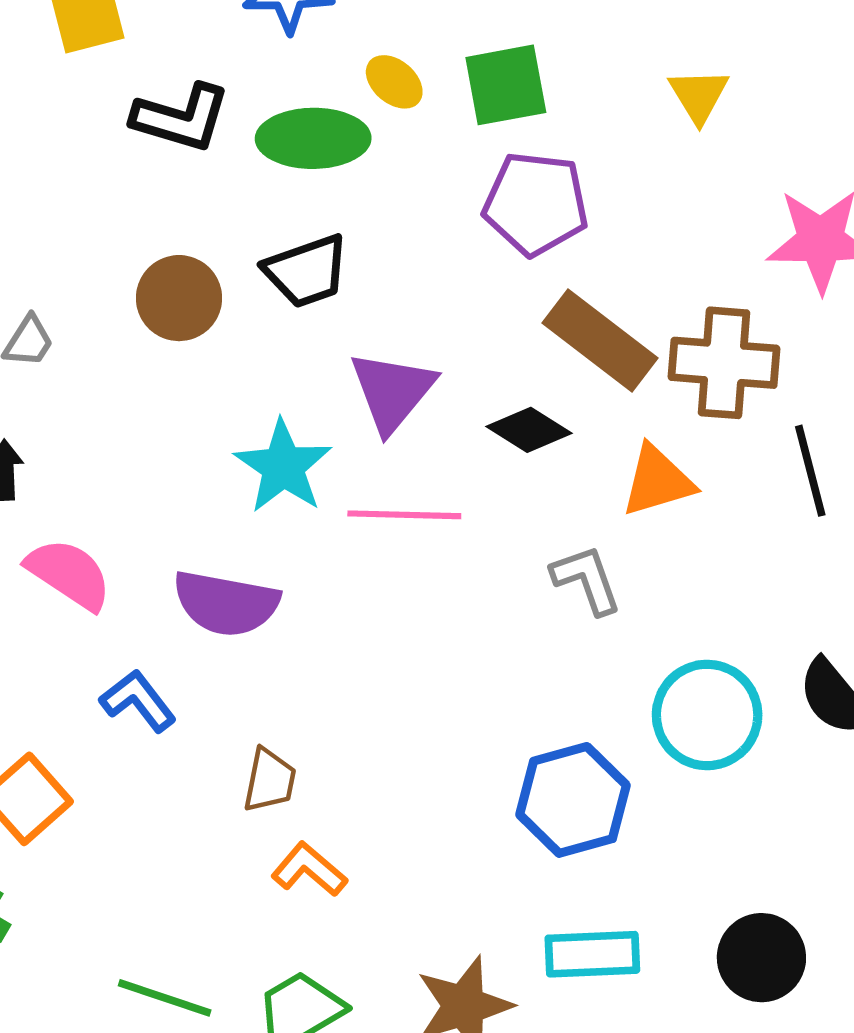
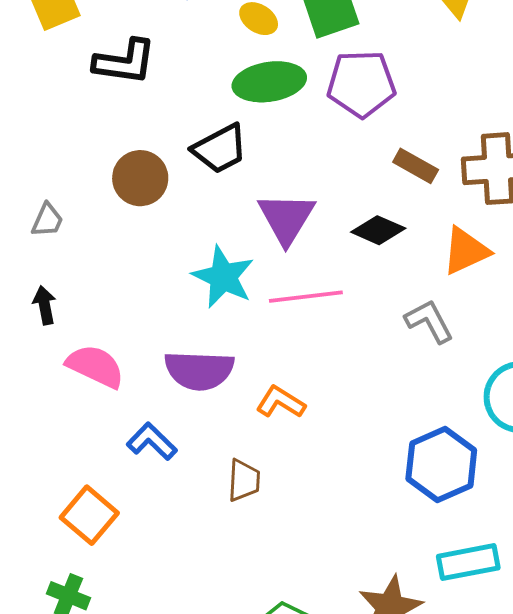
green ellipse: (313, 138) -> (269, 82), moved
brown rectangle: (600, 341) -> (416, 166), size x0.6
orange L-shape: (309, 869) -> (281, 402), moved

